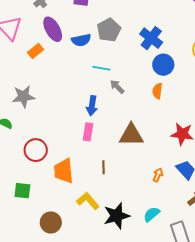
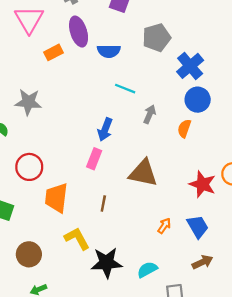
gray pentagon: (109, 30) -> (157, 38), moved
gray arrow: (117, 87) -> (150, 114), moved, turned 56

